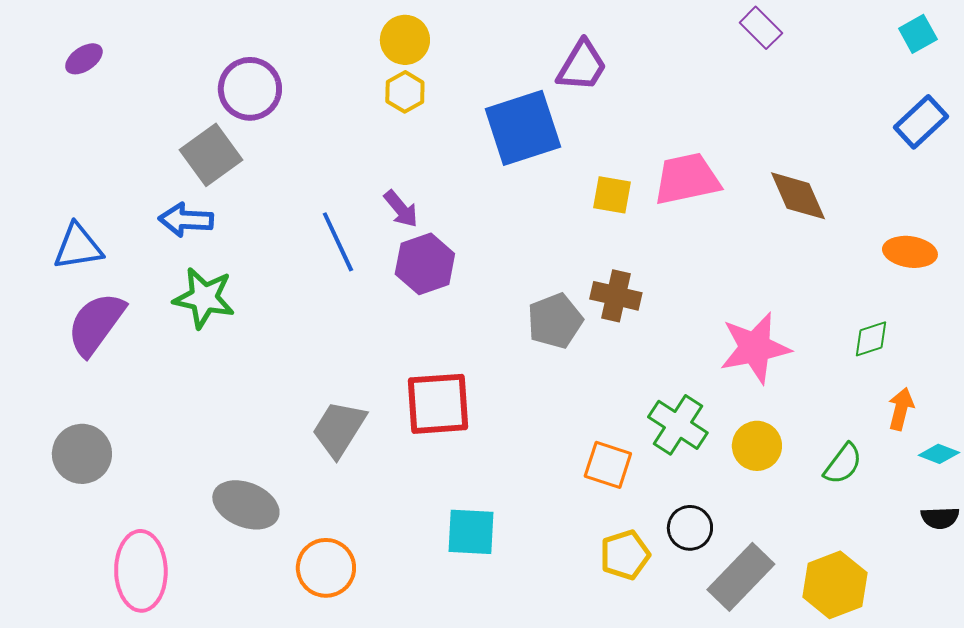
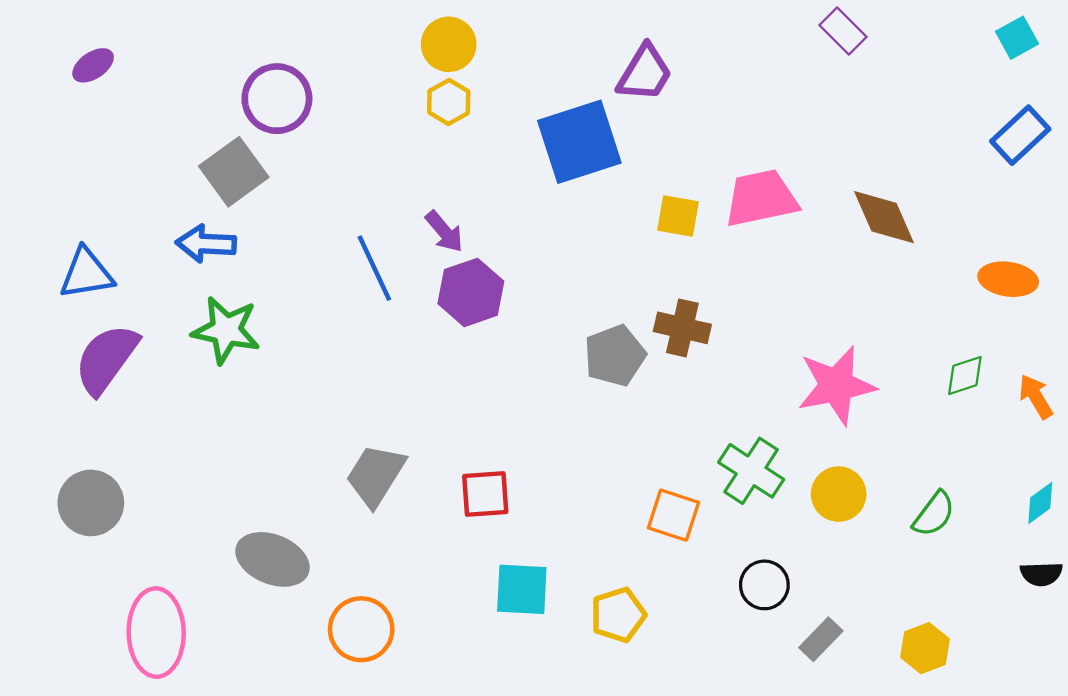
red square: (438, 404) -> (485, 494), moved, size x0.7
orange arrow: (901, 409) -> (1036, 397), moved, turned -45
cyan diamond: (939, 454) -> (1040, 503), turned -57
yellow pentagon: (625, 555) -> (618, 615), moved
gray rectangle: (741, 577) -> (821, 639), size x0.6
yellow hexagon: (835, 585) -> (925, 648), size x0.7

